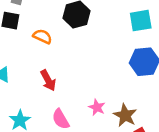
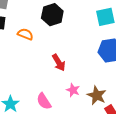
red arrow: (48, 80) -> (59, 63), moved

